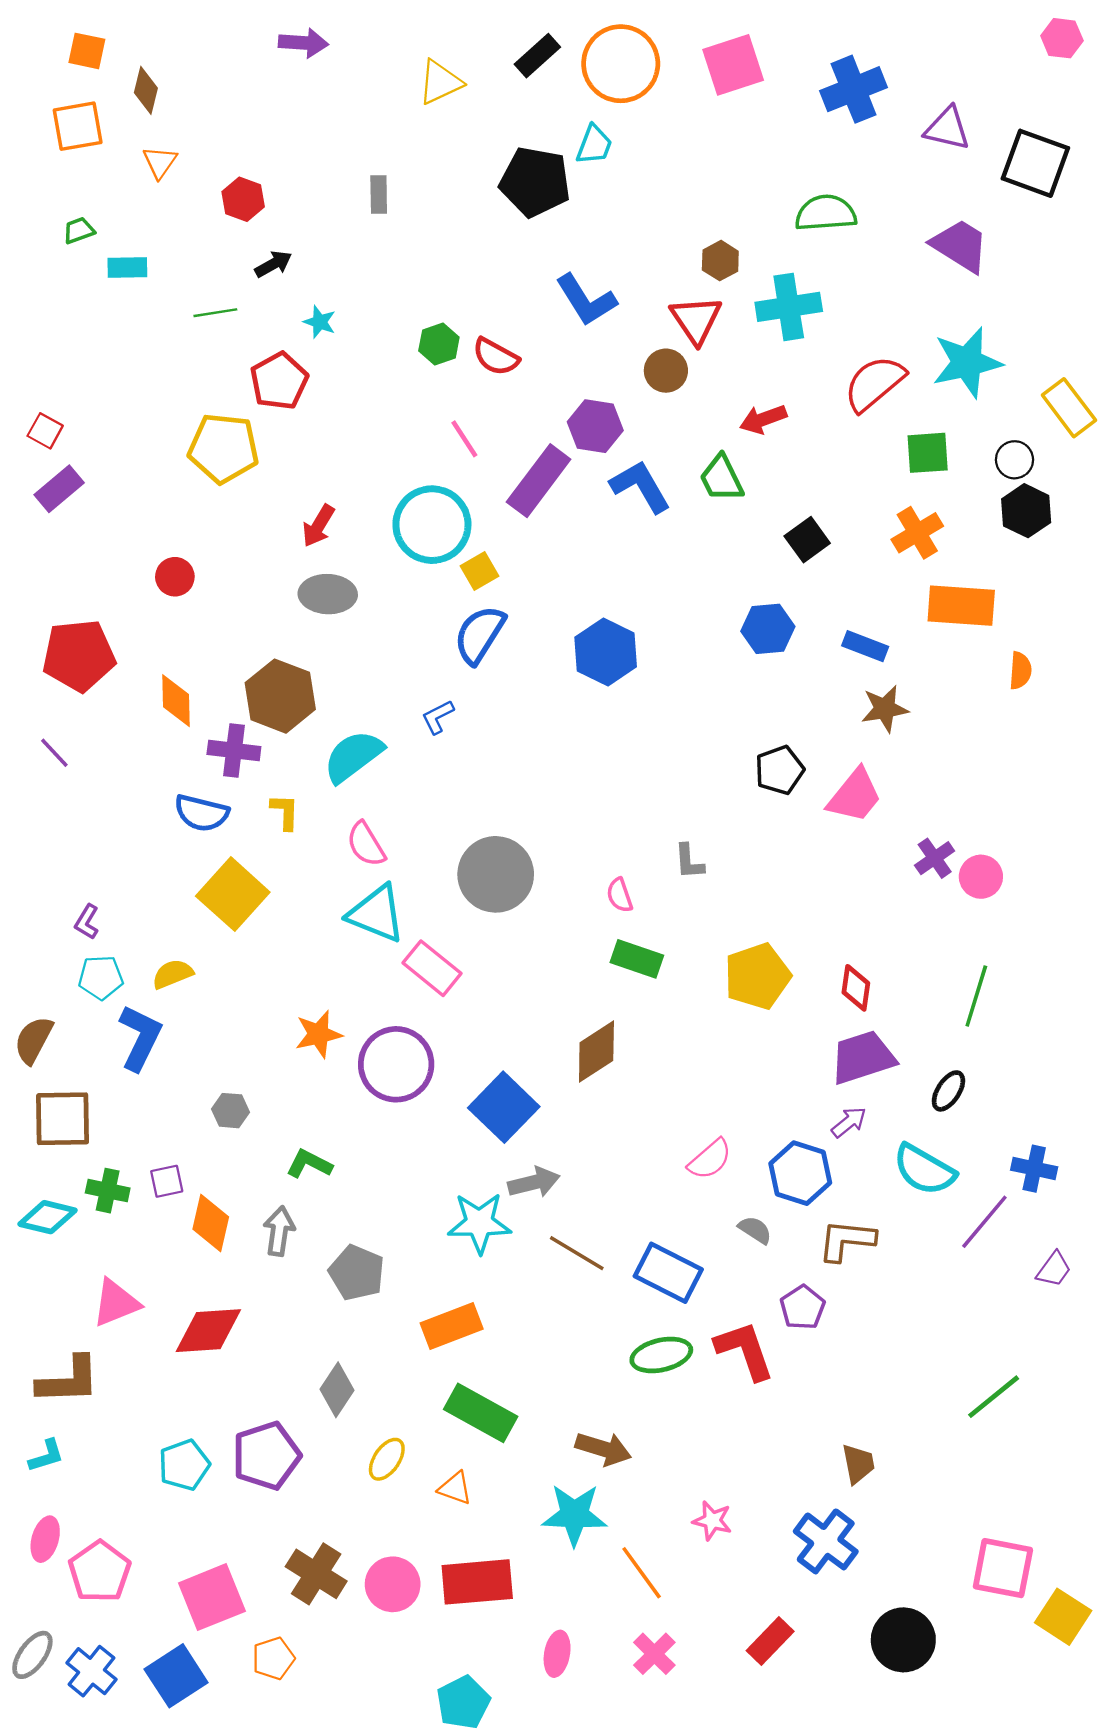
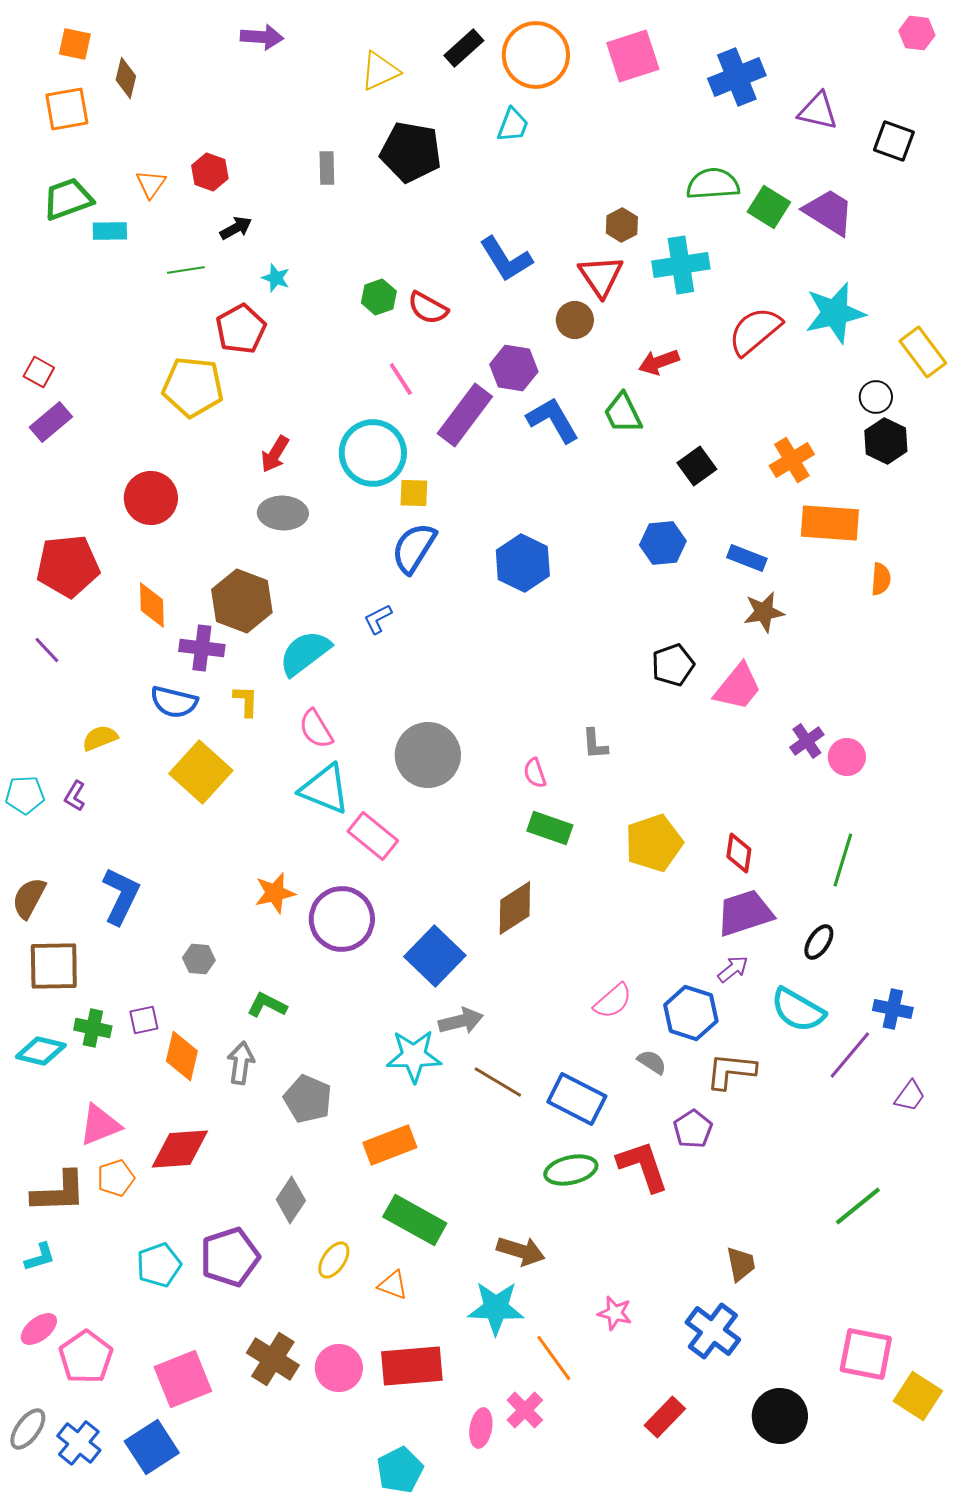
orange triangle: (160, 162) -> (151, 184), moved
black square: (1035, 163) -> (894, 141), size x0.7
black pentagon: (535, 182) -> (411, 152), moved
green trapezoid: (79, 230) -> (68, 199), size x1.8
green square: (928, 453) -> (769, 207), moved, turned 36
yellow square: (479, 571) -> (414, 493), turned 32
red circle: (175, 577) -> (151, 498), size x1.6
yellow semicircle: (173, 974) -> (100, 738), moved
cyan pentagon: (101, 977) -> (25, 795), moved
pink ellipse: (45, 1539) -> (39, 1329), turned 36
pink cross: (654, 1654) -> (525, 1410), moved
orange pentagon: (273, 1658) -> (116, 1178), moved

